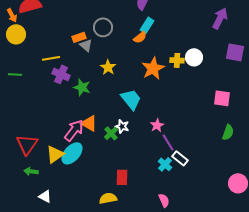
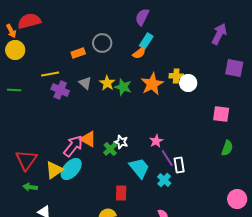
gray triangle: (86, 45) -> (85, 83), moved
white circle: (194, 57) -> (188, 83), moved
green star: (82, 87) -> (123, 87), moved
cyan trapezoid: (131, 99) -> (139, 168), moved
white rectangle: (180, 158) -> (179, 165), moved, turned 42

